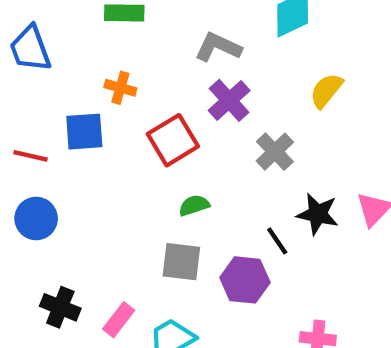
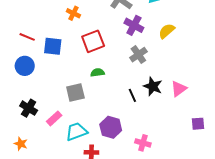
purple cross: (229, 100) -> (134, 25), moved, turned -30
blue square: (84, 132) -> (53, 46), moved
gray square: (181, 262) -> (75, 92), moved, turned -30
purple hexagon: (245, 280) -> (111, 127), moved

